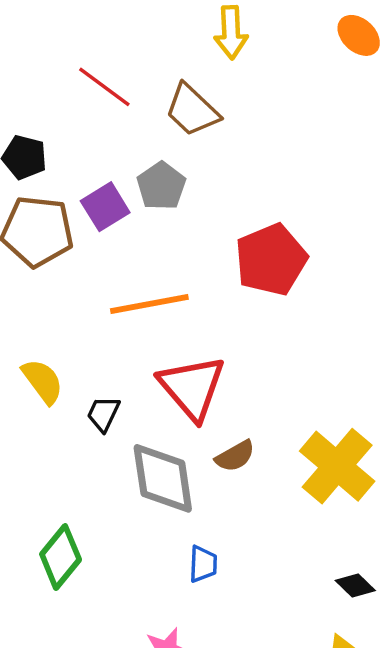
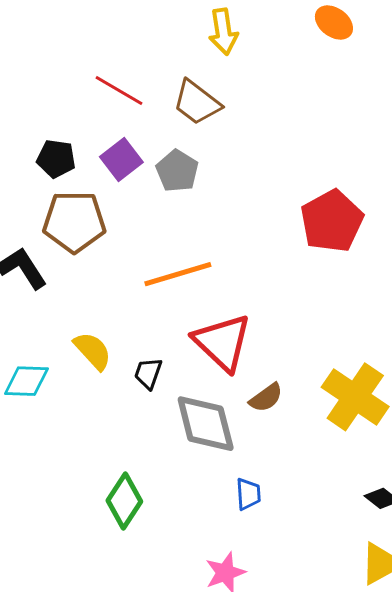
purple square: (105, 207) -> (121, 160), moved
red pentagon: (271, 260) -> (332, 221), moved

